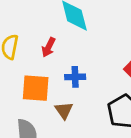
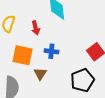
red arrow: (49, 47) -> (36, 28), turned -48

